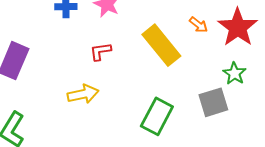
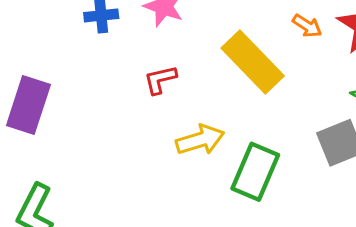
yellow arrow: (83, 94) -> (200, 140), moved

